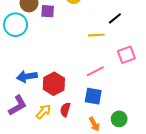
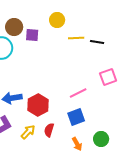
black line: (115, 18) -> (97, 42), turned 48
yellow line: (96, 35) -> (76, 38), moved
blue square: (93, 96) -> (76, 117), turned -30

